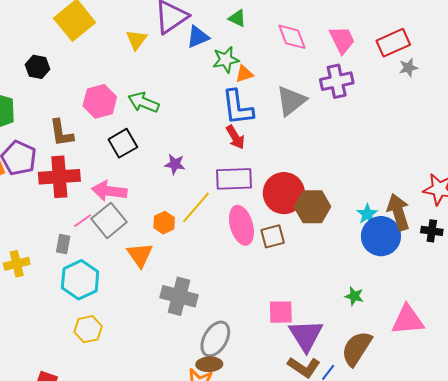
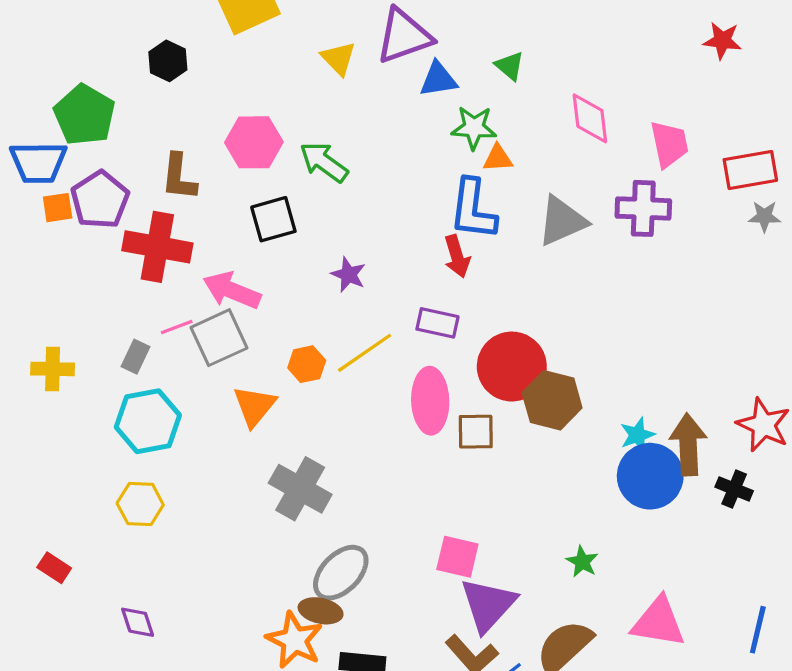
yellow triangle: (136, 40) -> (338, 58), turned -35
purple rectangle: (234, 179) -> (437, 323), size x0.7

